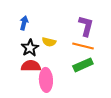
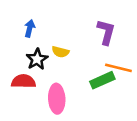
orange line: (83, 46) -> (118, 68), moved
red semicircle: (31, 66) -> (23, 81), moved

